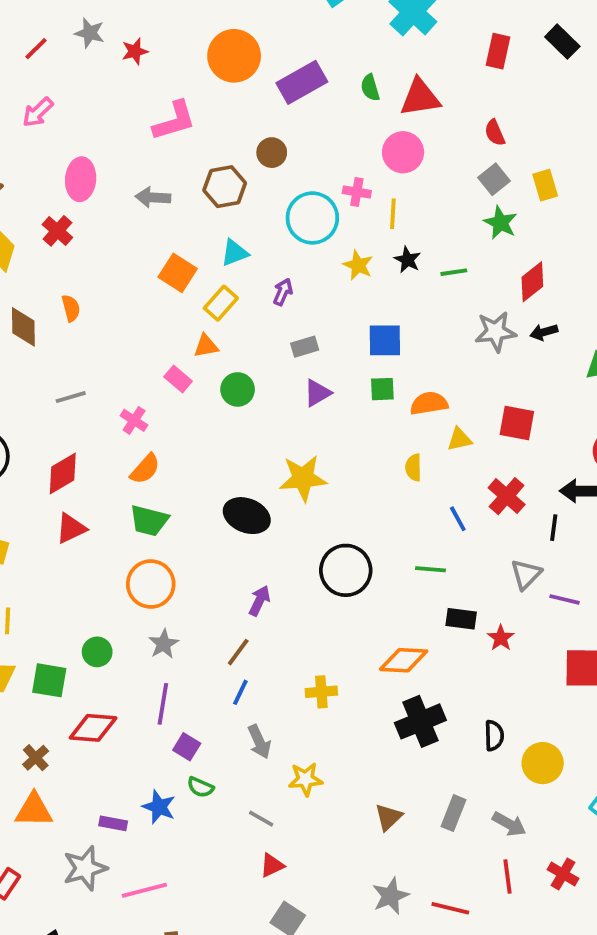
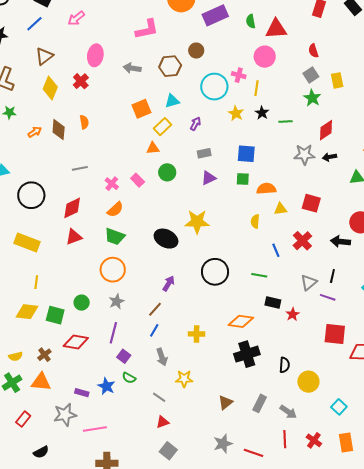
orange square: (178, 273) -> (141, 109), turned 30
pink rectangle: (178, 379) -> (138, 180), moved
black line: (554, 528) -> (332, 276), moved

